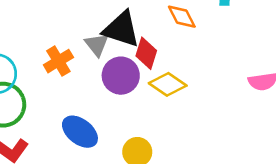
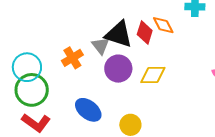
red diamond: (146, 53) -> (145, 32), moved
yellow diamond: (168, 84) -> (153, 75), turned -36

